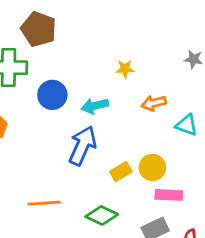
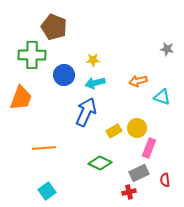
yellow star: (125, 69) -> (93, 60), moved
pink rectangle: (169, 195) -> (149, 148), turned -72
orange line: (44, 203) -> (44, 148), moved

